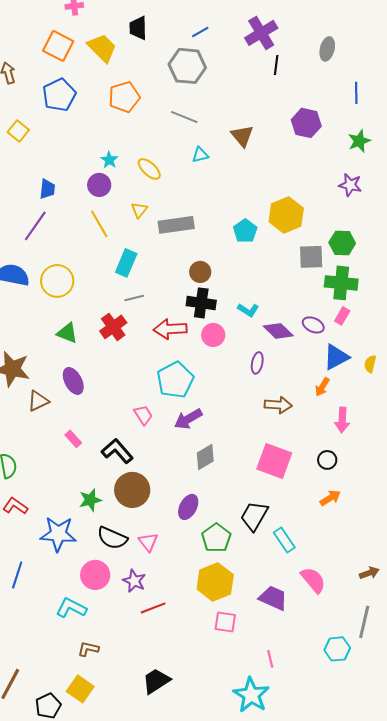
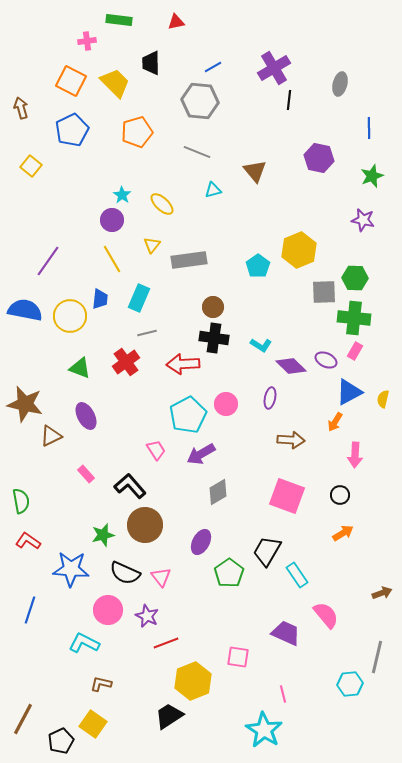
blue trapezoid: (47, 189) -> (100, 299), moved
pink circle: (213, 335) -> (226, 404), moved
brown arrow: (369, 573) -> (382, 593), moved
yellow hexagon: (215, 582) -> (193, 681), moved

